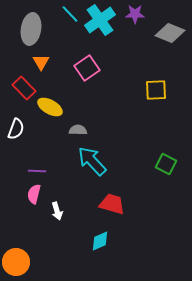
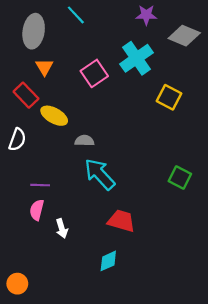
cyan cross: (100, 20) -> (137, 58), moved
yellow square: (156, 90) -> (169, 97), turned 30
orange circle: (16, 262) -> (17, 284), size x0.7

